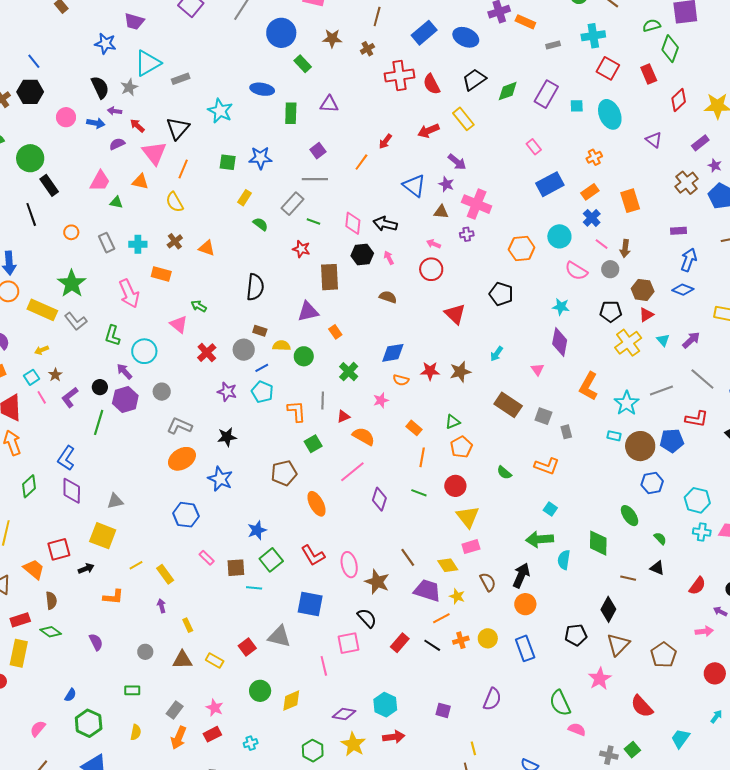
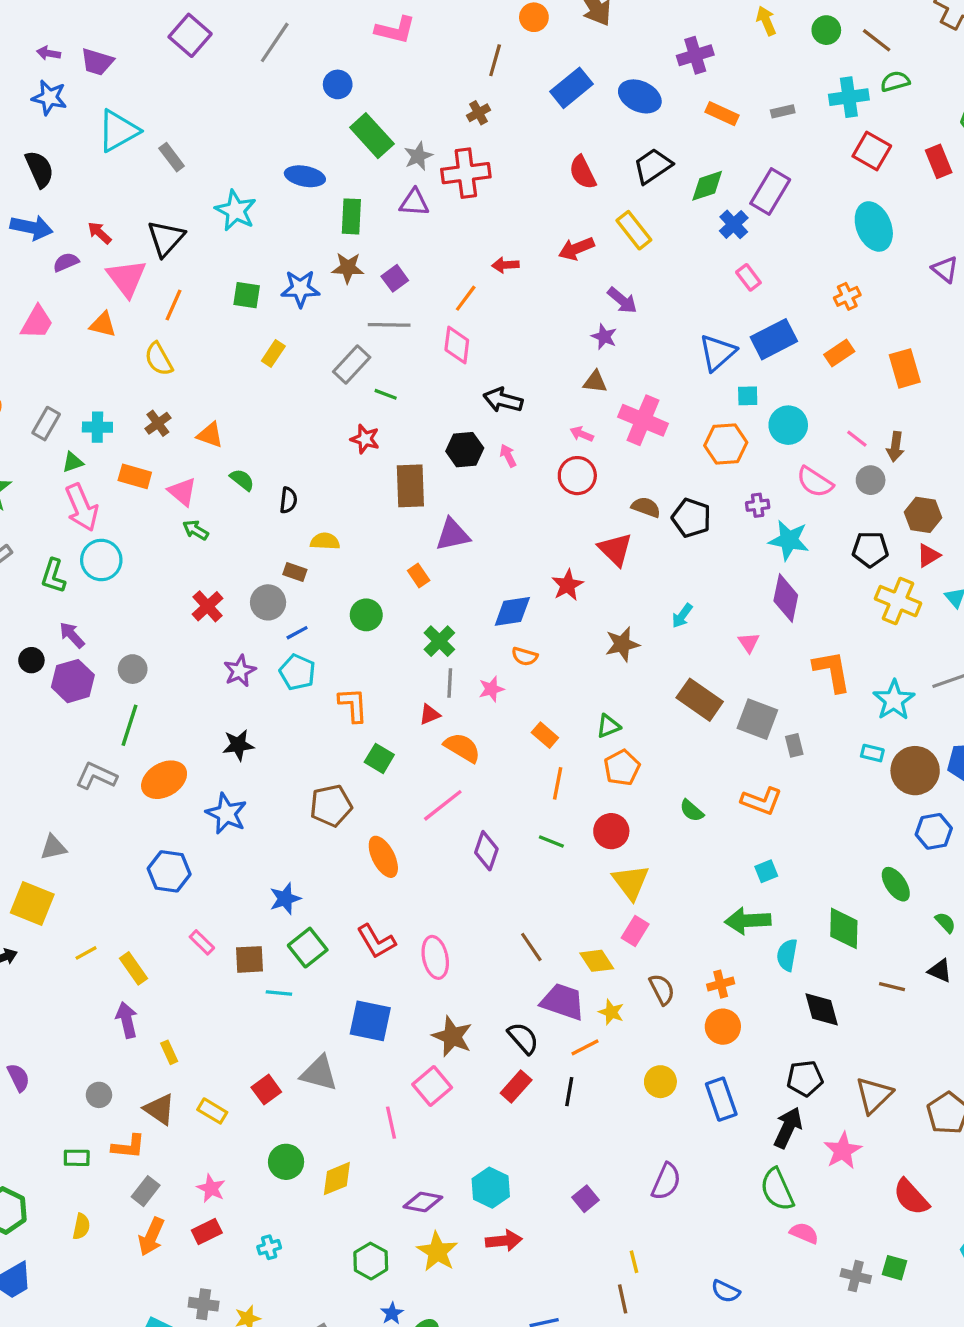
orange rectangle: (525, 22) -> (722, 114), moved
green semicircle: (652, 25) -> (895, 81), moved
blue circle: (281, 33) -> (338, 84), size x0.6
brown star: (332, 38) -> (348, 268), moved
green rectangle: (303, 64) -> (372, 136), size x1.5
red cross: (399, 76) -> (466, 173), moved
gray rectangle: (181, 79) -> (172, 157), turned 72
gray star: (129, 87) -> (418, 156), moved
cyan square: (577, 106) -> (748, 396), moved
purple arrow: (115, 111) -> (49, 53), moved
blue arrow: (96, 123) -> (32, 227), size x1.4
red arrow: (385, 141) -> (505, 265), turned 49
blue triangle: (414, 186) -> (717, 353), moved, turned 40
green triangle: (116, 202) -> (73, 462), moved, turned -32
pink cross: (477, 204) -> (643, 420), moved
blue cross: (592, 218) -> (734, 224), moved
pink diamond: (353, 223) -> (457, 345), moved
green semicircle: (260, 224) -> (242, 480), moved
purple cross: (467, 234) -> (758, 505), moved
gray rectangle: (107, 243) -> (46, 424), turned 54
black semicircle: (255, 287) -> (288, 500), size x0.6
brown semicircle: (388, 297) -> (646, 507), moved
cyan star: (561, 307) -> (789, 540), size x1.4
purple triangle: (308, 312) -> (453, 535), moved
pink triangle: (179, 324) -> (182, 492), moved
yellow cross: (628, 343) -> (898, 601), turned -32
yellow semicircle: (281, 346) -> (325, 541), moved
cyan circle: (144, 351) -> (101, 560), moved
red star: (430, 371) -> (567, 585), moved, turned -30
orange L-shape: (589, 386) -> (832, 671), turned 140
purple star: (227, 392) -> (240, 671), turned 30
gray line: (323, 401) -> (450, 683), moved
gray square: (543, 416) -> (757, 719), size x1.4
green line: (99, 422) -> (129, 725), moved
gray L-shape: (179, 426) -> (96, 776), moved
green square: (313, 444) -> (379, 758), turned -30
cyan square: (550, 509) -> (766, 871), turned 32
pink rectangle: (471, 547) -> (635, 931), turned -42
black arrow: (521, 575) -> (788, 1128), moved
brown star: (377, 582) -> (452, 1036), moved
orange L-shape: (113, 597) -> (128, 1147), moved
purple arrow: (161, 606) -> (127, 1020), size x1.5
black diamond: (608, 609) -> (822, 1009), moved, turned -45
black semicircle: (367, 618) -> (523, 1038), moved
orange cross: (461, 640) -> (721, 984), moved
pink square: (348, 643) -> (432, 1086), turned -30
black line: (432, 645) -> (569, 1092), turned 66
brown triangle: (182, 660) -> (159, 1109), turned 35
purple square: (443, 710) -> (586, 1199), turned 35
green square: (632, 750) -> (894, 1268), turned -35

